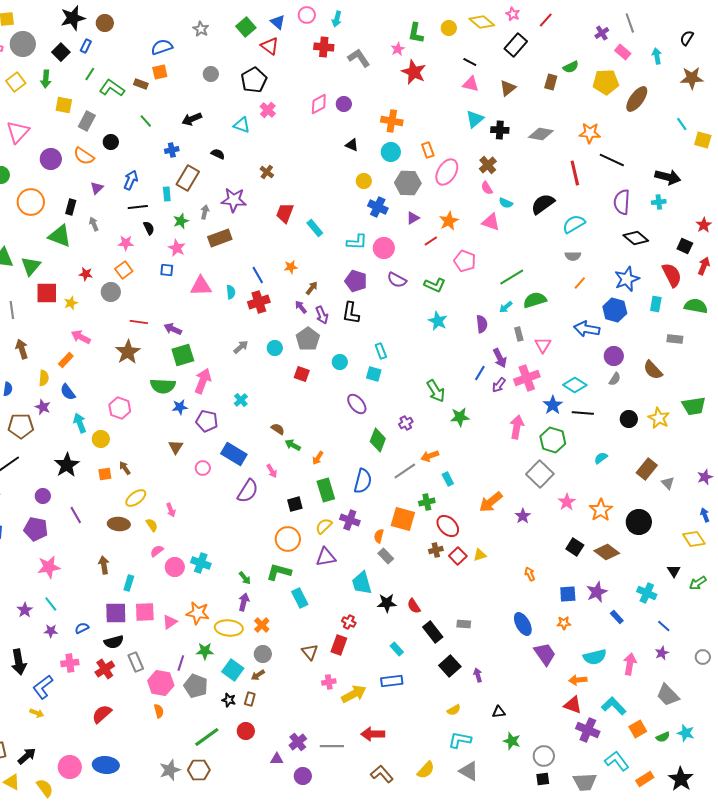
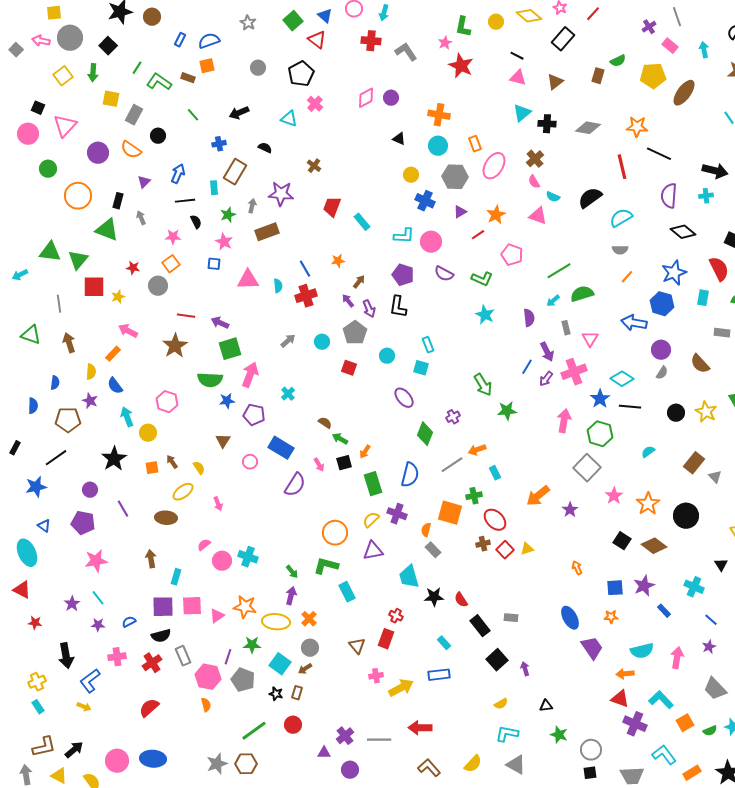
blue rectangle: (86, 46) -> (180, 40), moved
black square: (295, 504) -> (344, 463), moved
yellow semicircle: (152, 525) -> (199, 468), moved

